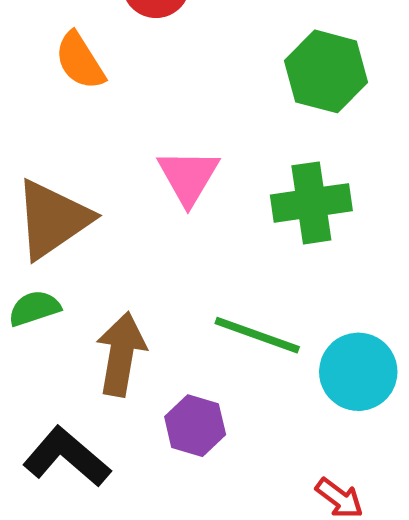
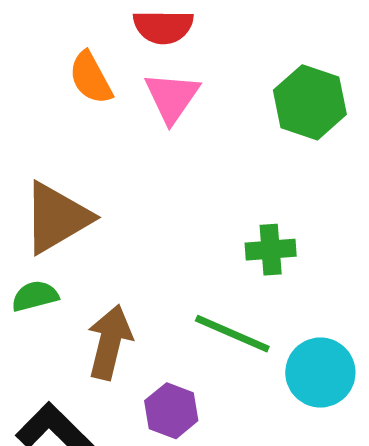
pink triangle: (188, 177) -> (172, 97), moved
green cross: (311, 203) -> (271, 250), moved, size x0.7

